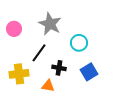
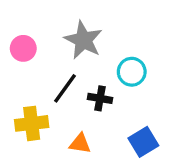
black cross: (59, 68) -> (100, 98), moved
blue square: (89, 72) -> (143, 142), moved

